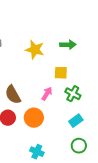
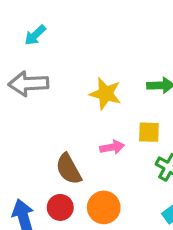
pink arrow: (47, 94) -> (112, 147), moved, turned 48

